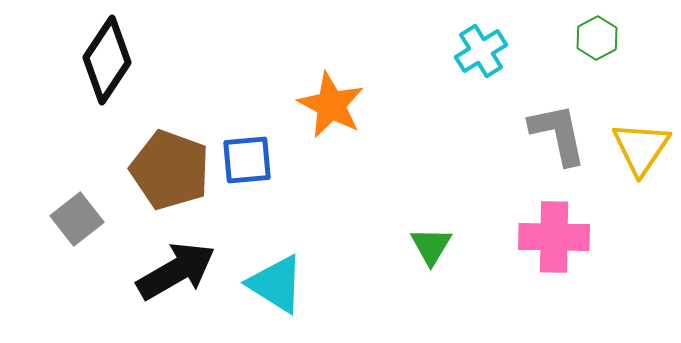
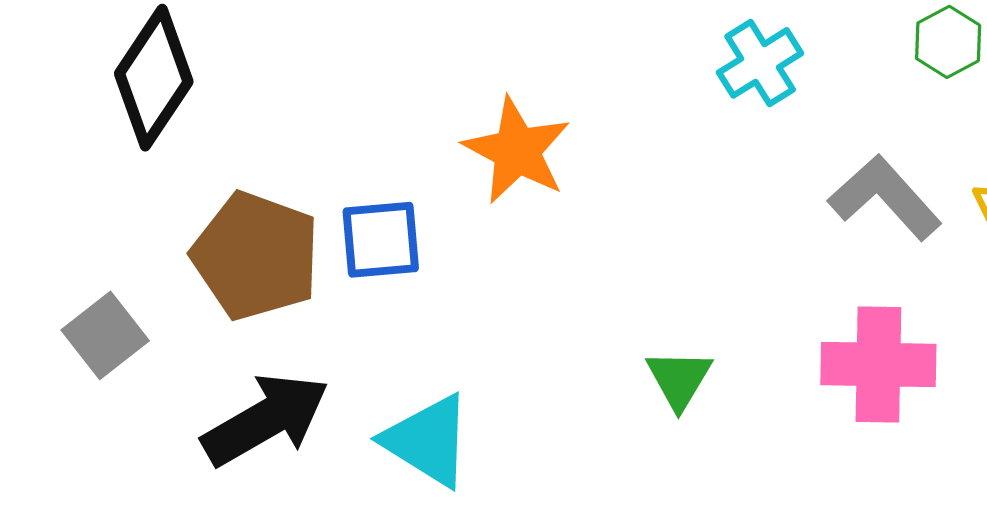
gray L-shape: (558, 134) -> (885, 198), turned -30

